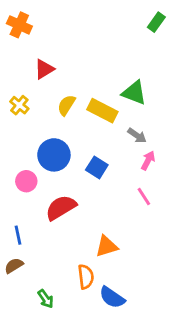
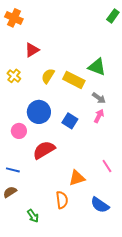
pink arrow: (148, 160) -> (99, 116), moved
pink line: (144, 196) -> (107, 166), moved
blue line: (18, 235) -> (13, 170), turned -64
blue semicircle: (112, 297) -> (100, 205), moved

